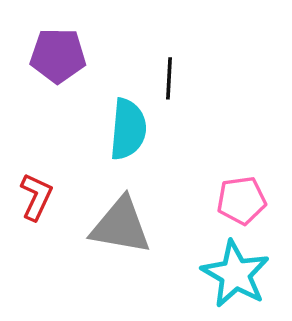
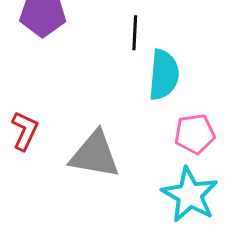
cyan semicircle: (128, 129) -> (164, 75), moved

